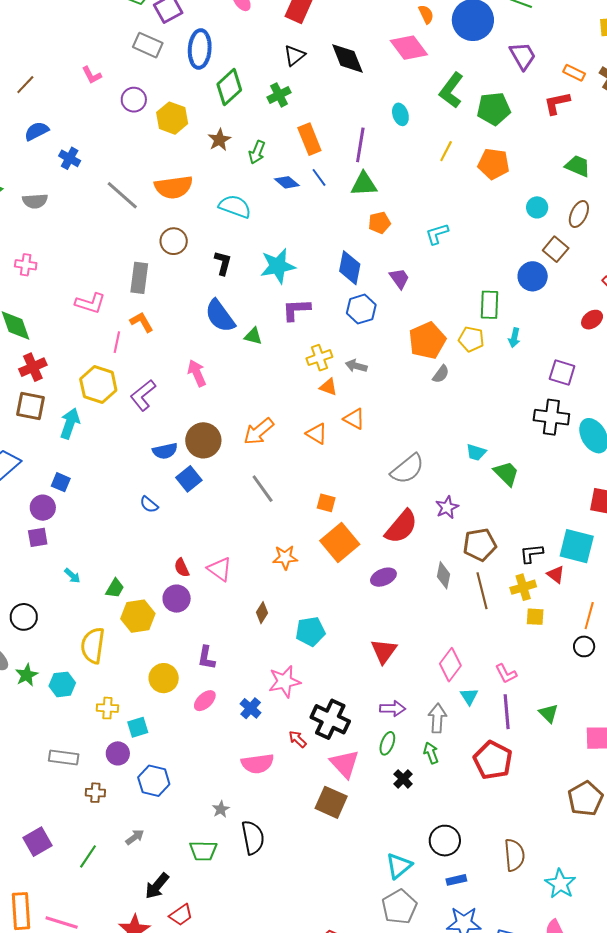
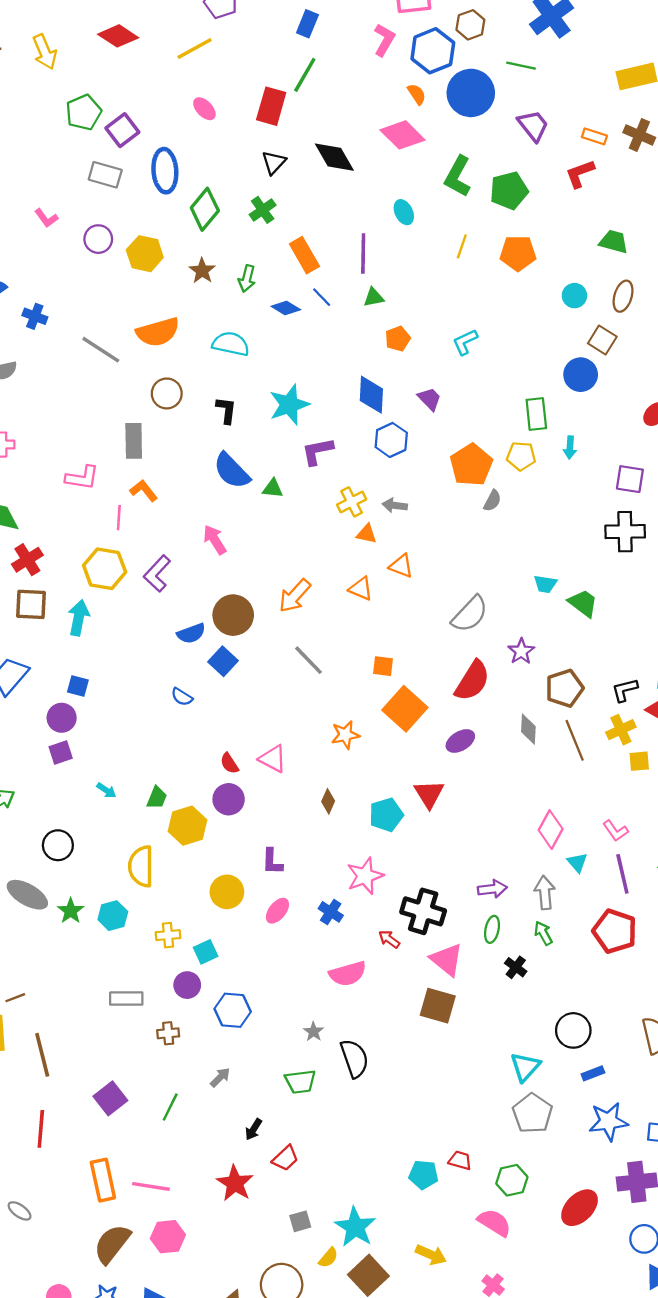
green triangle: (364, 184) -> (374, 297), size x0.7
red triangle: (384, 651) -> (429, 794), moved
black arrow: (157, 886) -> (253, 1129), size x0.7

